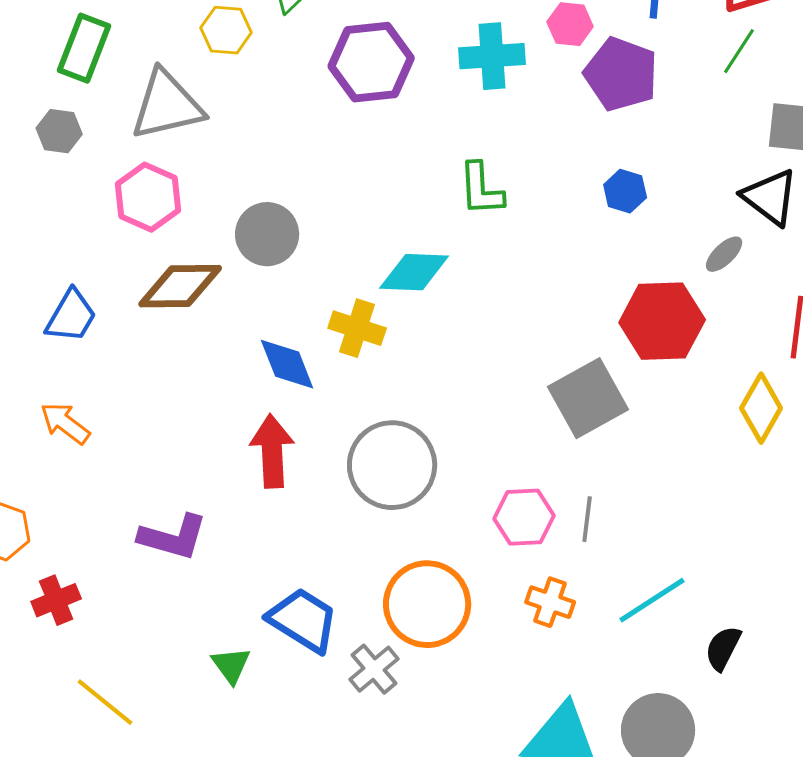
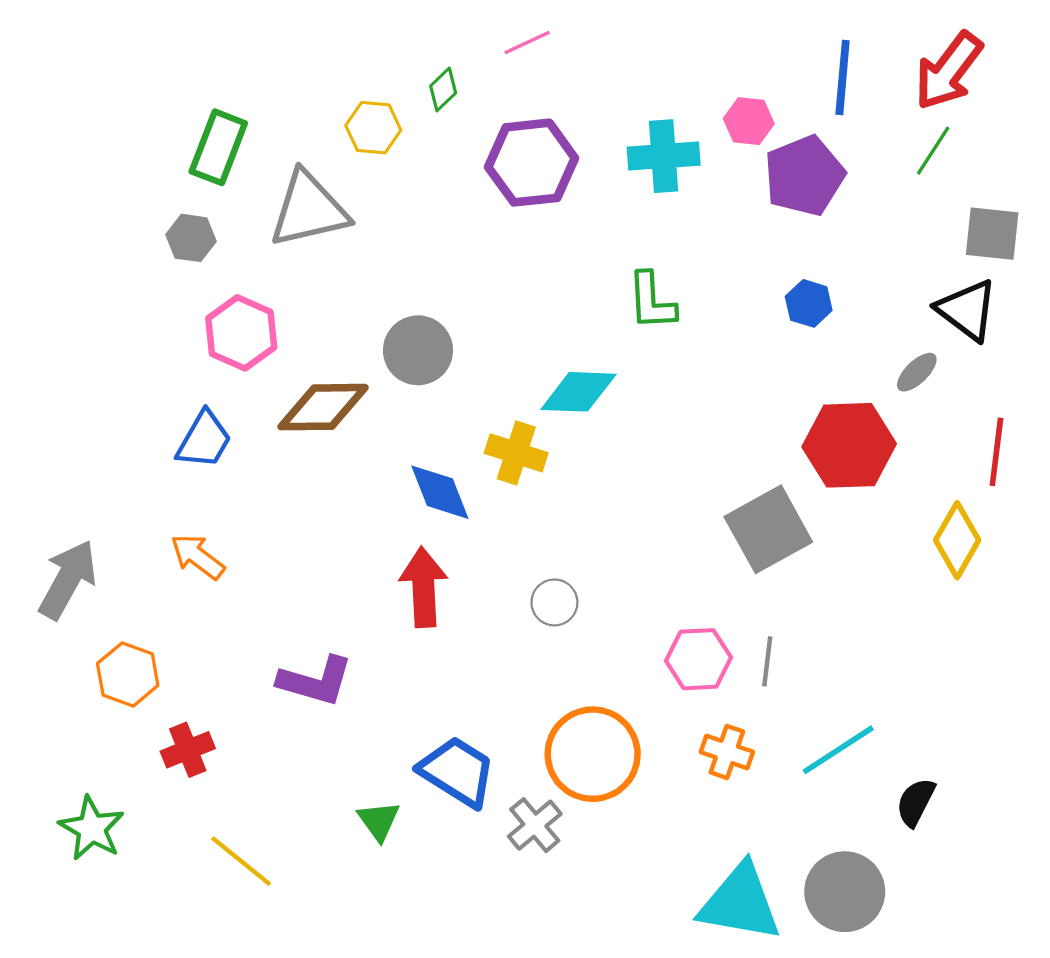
purple pentagon: (621, 74) -> (804, 176), turned 30
pink hexagon: (148, 197) -> (241, 333), moved
gray circle: (392, 465) -> (554, 602), size x0.5

